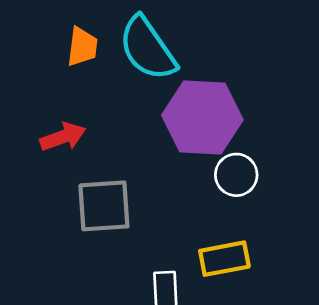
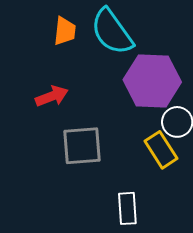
yellow rectangle: (224, 259) -> (161, 150), moved, turned 69

